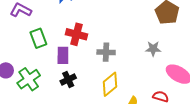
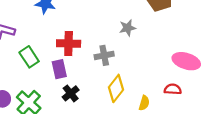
gray star: (153, 49) -> (127, 28), moved

